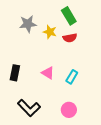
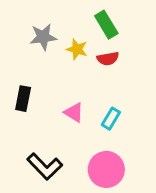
black rectangle: (15, 73) -> (23, 99), moved
pink circle: (69, 110) -> (106, 169), size x1.5

